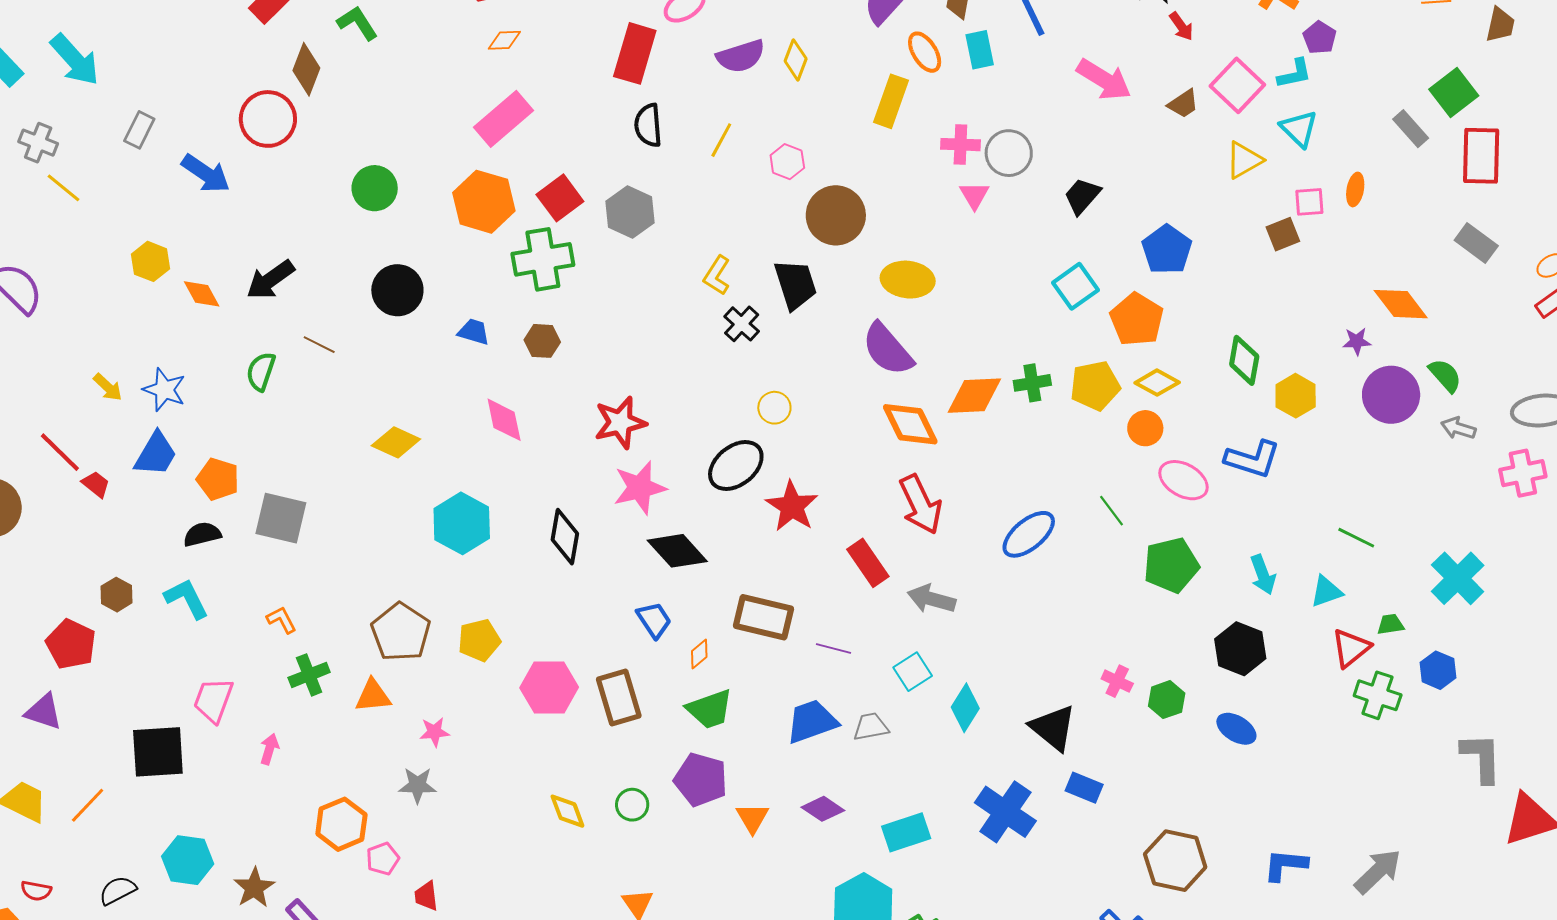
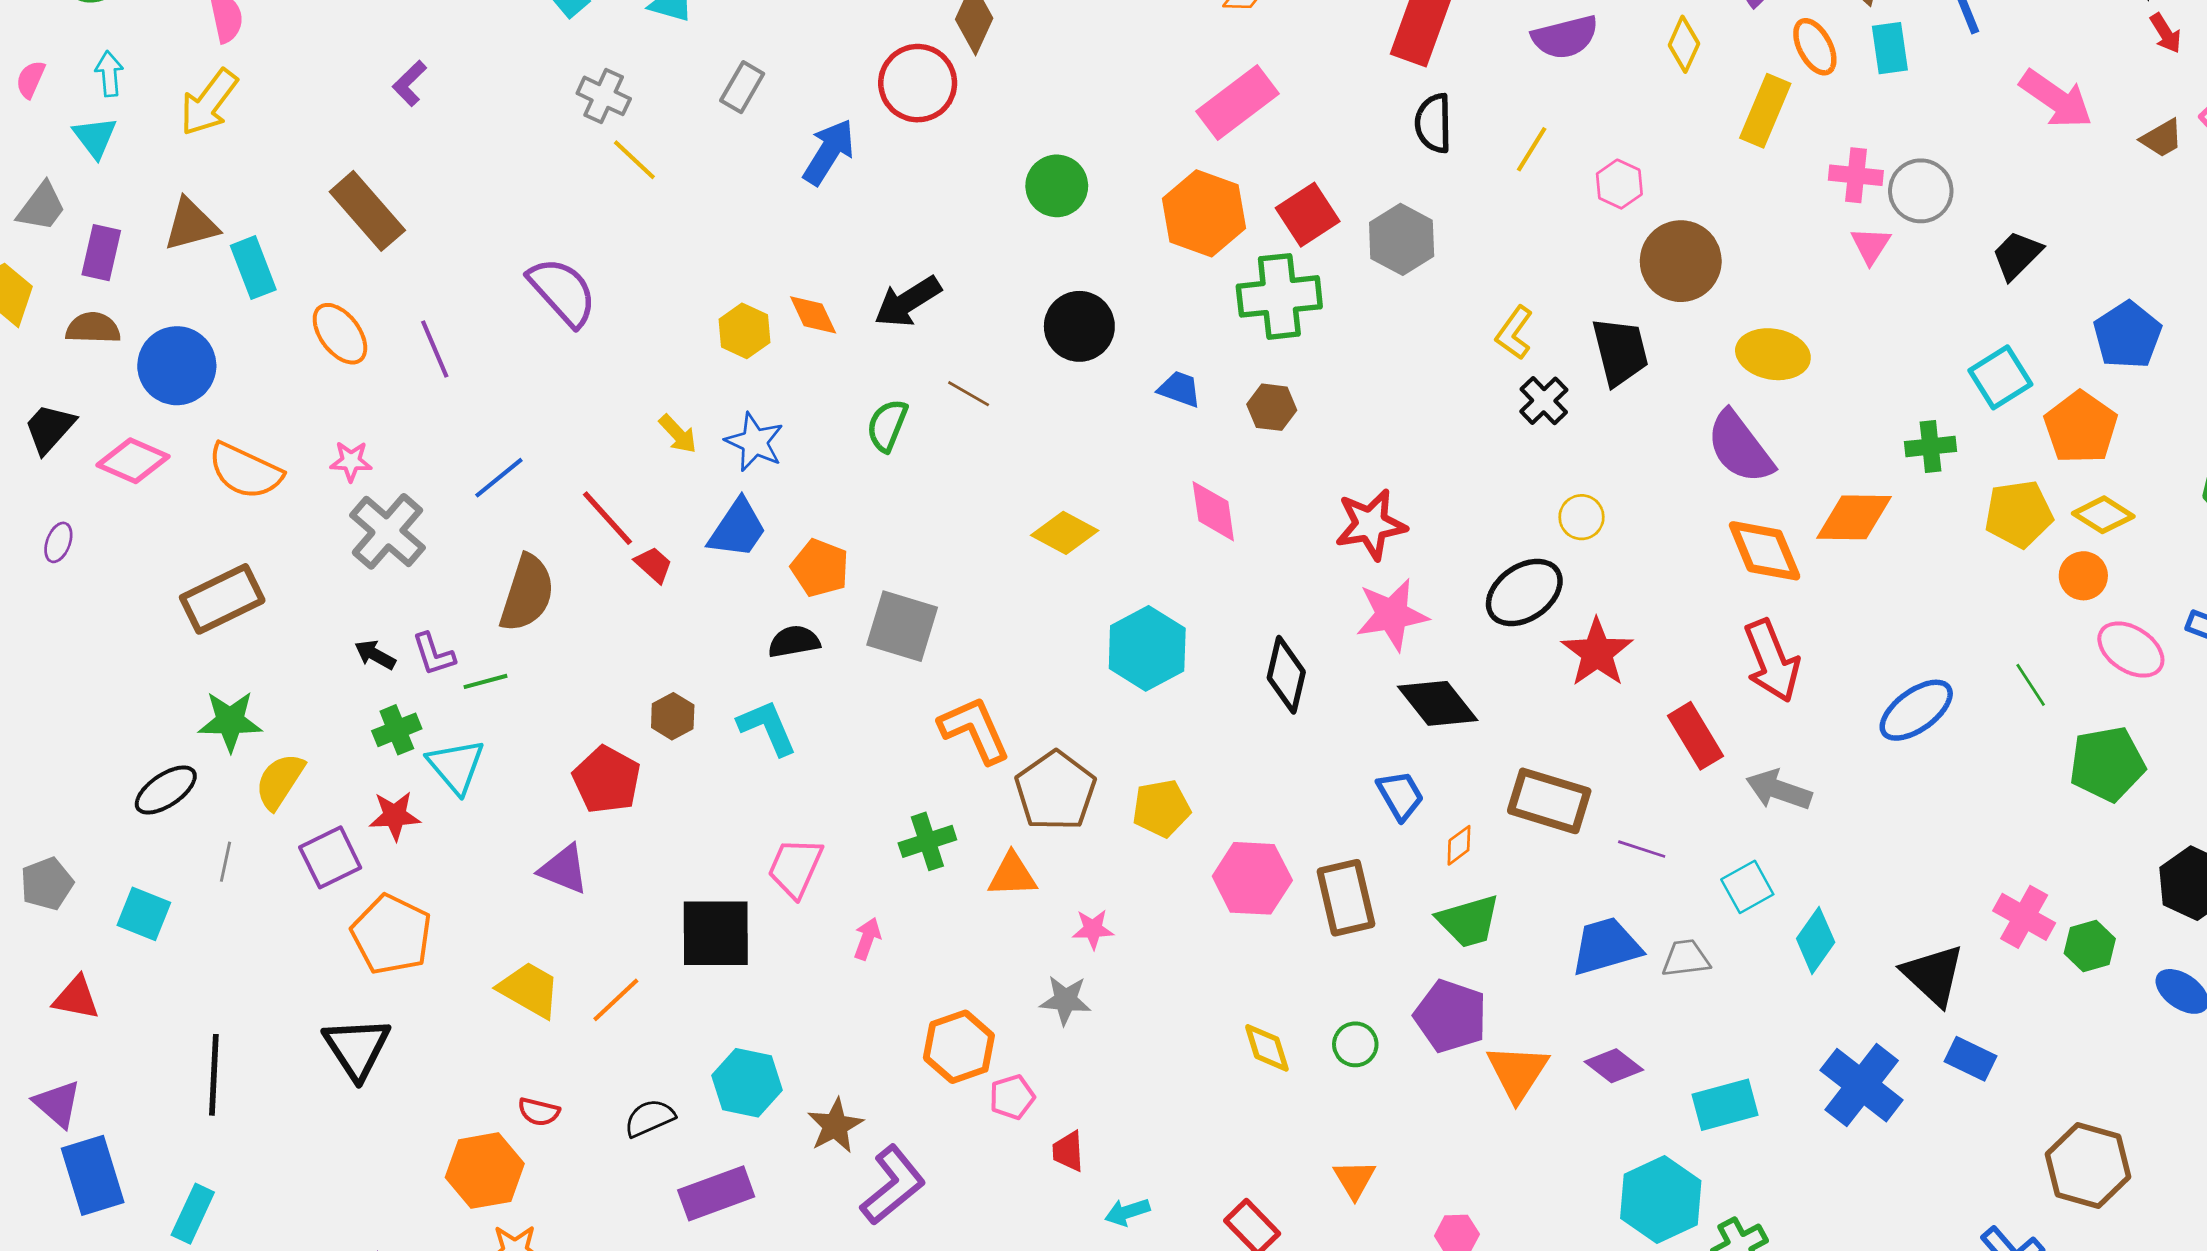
yellow diamond: (796, 60) -> (1684, 44), moved
blue arrow: (206, 173) -> (829, 152), turned -96
yellow hexagon: (151, 261) -> (744, 331), moved
green cross: (1032, 383) -> (1931, 446), moved
orange L-shape: (282, 620) -> (974, 730), moved, size x1.8
pink cross: (1117, 681) -> (2024, 917), size x1.4
orange triangle: (752, 818) -> (1518, 1072), size x1.4

